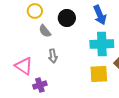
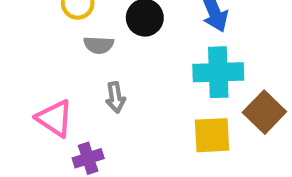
gray semicircle: (45, 31) -> (99, 45), turned -48

